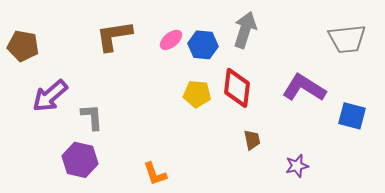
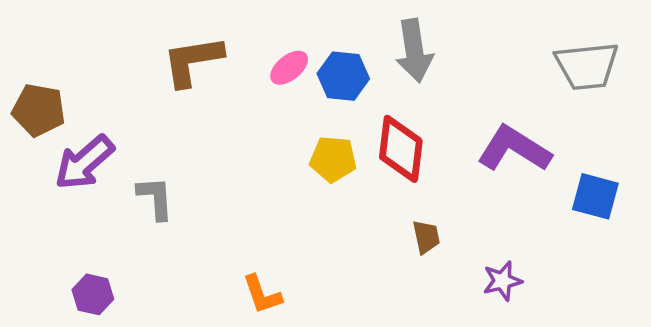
gray arrow: (245, 30) -> (414, 51), turned 153
brown pentagon: (23, 46) -> (39, 110), moved
purple hexagon: (80, 160) -> (93, 294), moved, size x0.7

